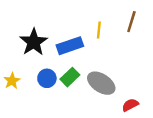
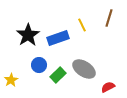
yellow line: (99, 30) -> (82, 25), turned -32
green rectangle: (70, 77) -> (58, 75), moved
yellow star: (12, 81) -> (11, 80), moved

